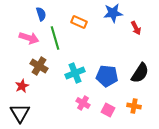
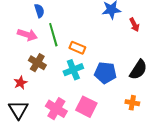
orange rectangle: (79, 22) -> (77, 48), moved
pink cross: (83, 103) -> (56, 109), moved, size x1.5
pink square: (108, 110) -> (86, 107), moved, size x1.5

